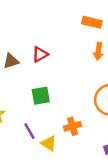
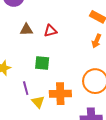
orange cross: (73, 126) -> (60, 94), size x1.5

